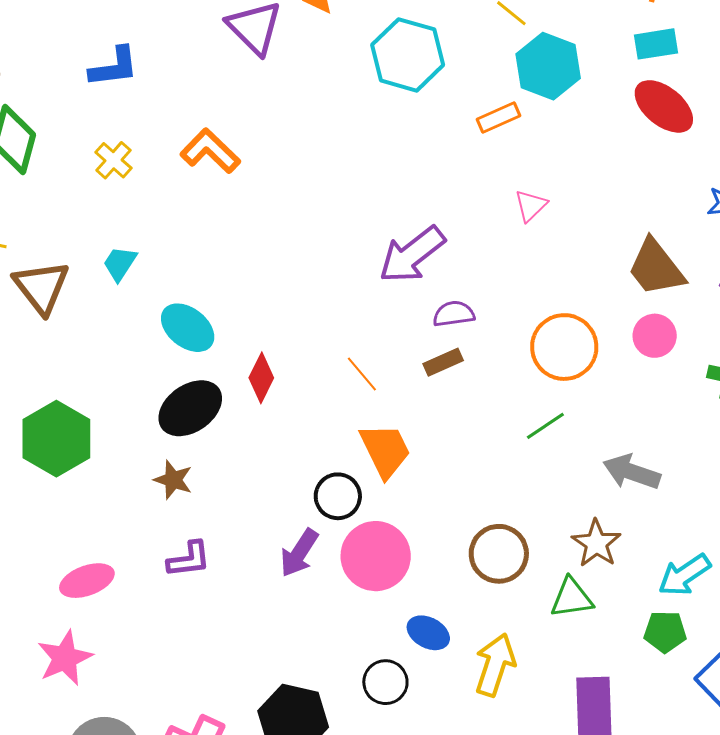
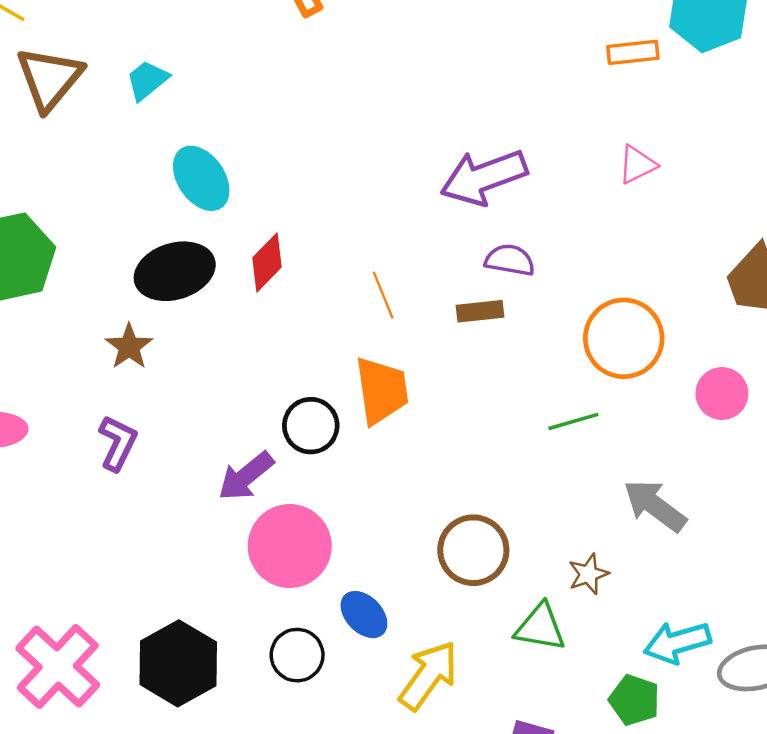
pink circle: (655, 336) -> (722, 394), moved
brown star: (596, 543) -> (588, 574), size x0.7
pink circle: (376, 556) -> (290, 546), moved
purple L-shape: (189, 559) -> (118, 443), turned -75

